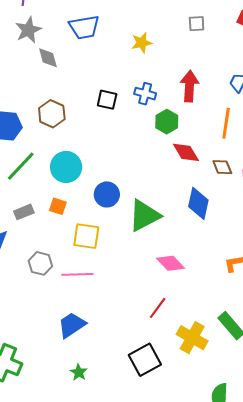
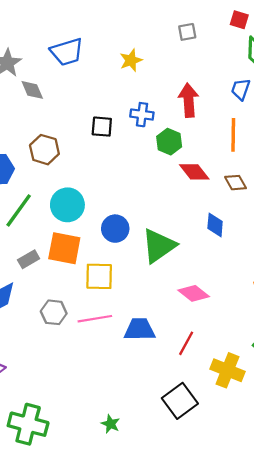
blue diamond: (198, 203) -> (215, 225), size x0.7
orange square: (58, 206) -> (64, 248), size x1.8
blue trapezoid: (72, 325) -> (139, 329), moved, turned 40

